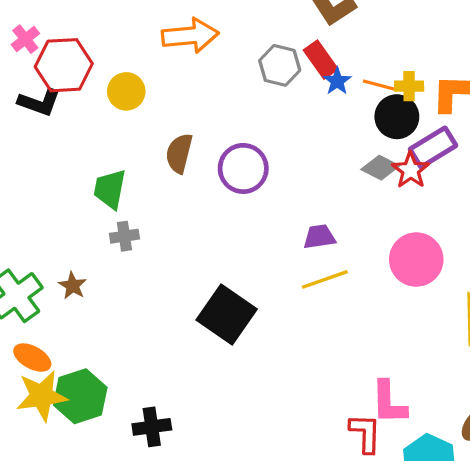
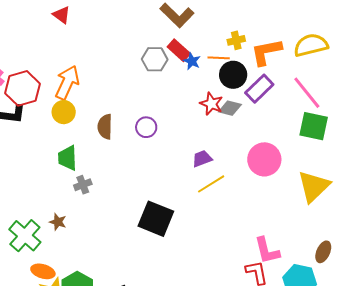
orange arrow: (190, 36) -> (67, 83), moved, turned -48
yellow cross: (409, 86) -> (236, 40), moved
yellow circle: (126, 91) -> (64, 112), moved
purple circle: (243, 168) -> (146, 127), size x0.7
red star: (411, 170) -> (211, 104), moved

